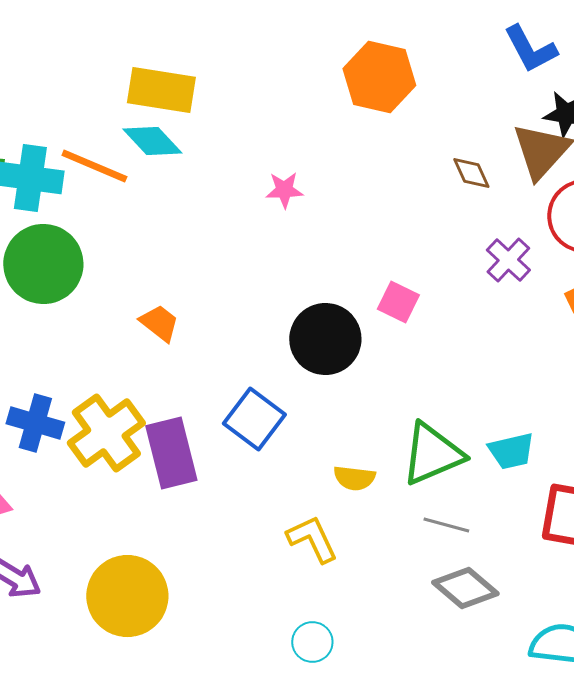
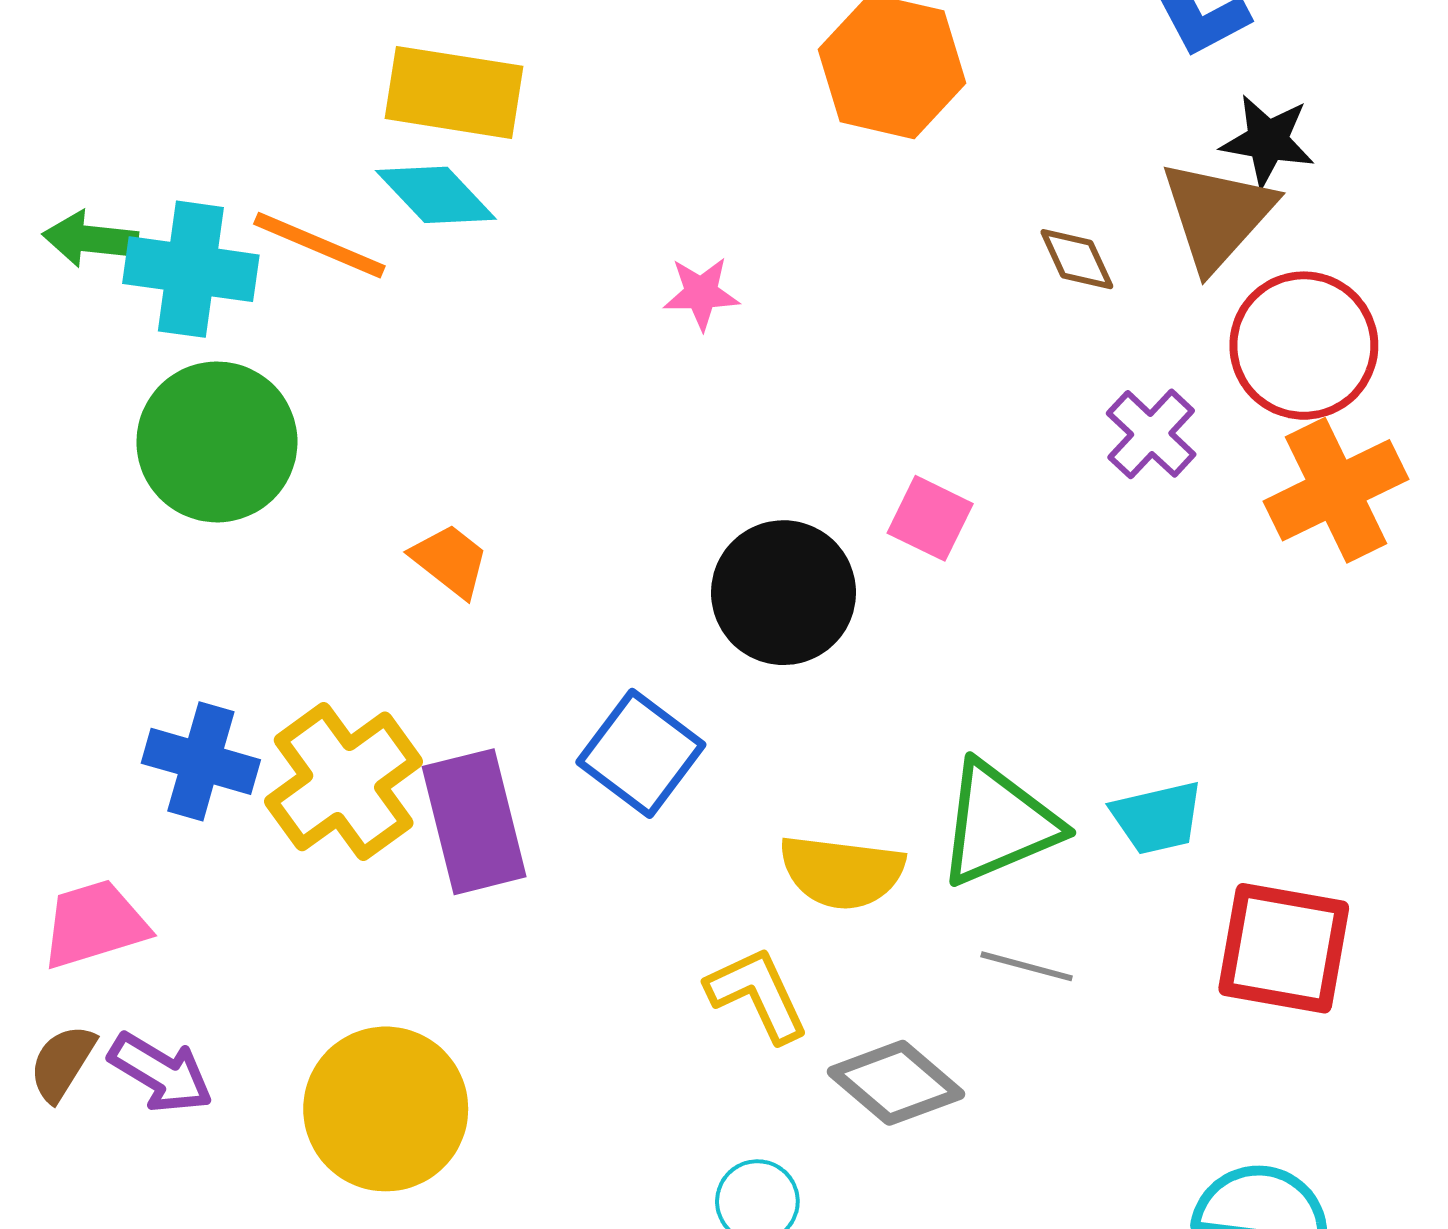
yellow semicircle: (354, 478) -> (842, 872), size x1.5
gray diamond: (465, 588) -> (896, 1083), moved

